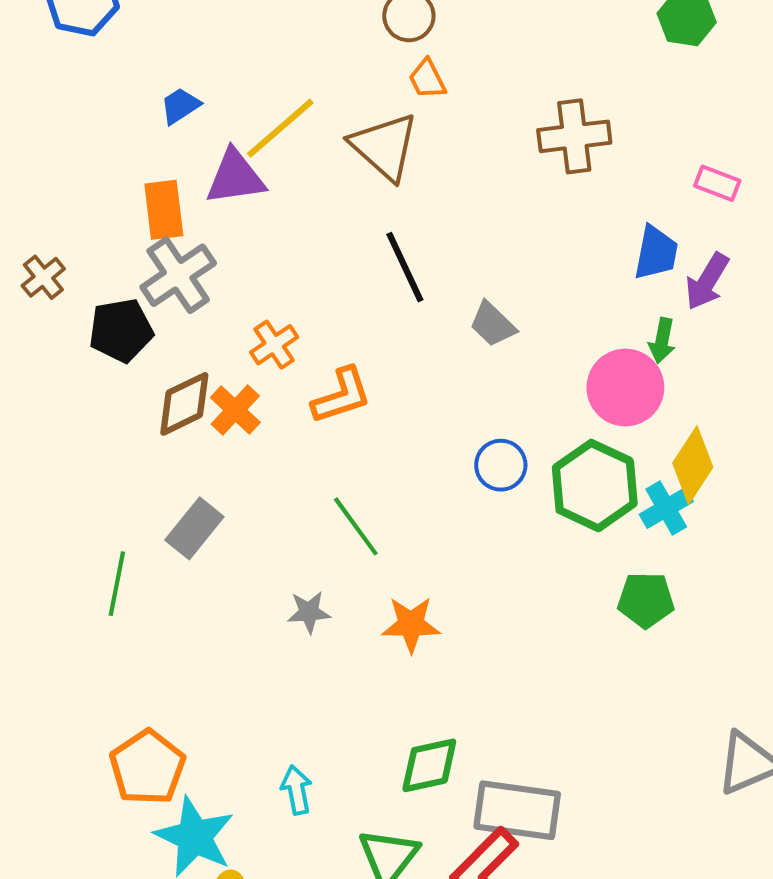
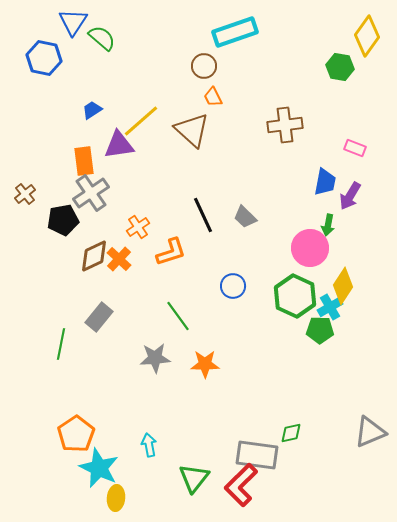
black line: (405, 267) -> (203, 215), moved
blue circle: (501, 465) -> (233, 286), moved
green pentagon: (646, 600) -> (320, 330), moved
gray star: (309, 612) -> (155, 358), size x1.4
green diamond: (429, 765) -> (291, 433), moved, size x0.7

